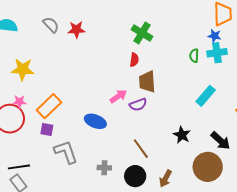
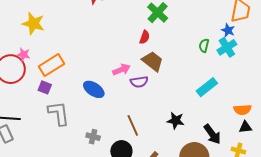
cyan cross: (217, 53) -> (227, 47), turned -36
brown trapezoid: (147, 82) -> (153, 61), turned 120
black star: (182, 135) -> (176, 121), turned -30

